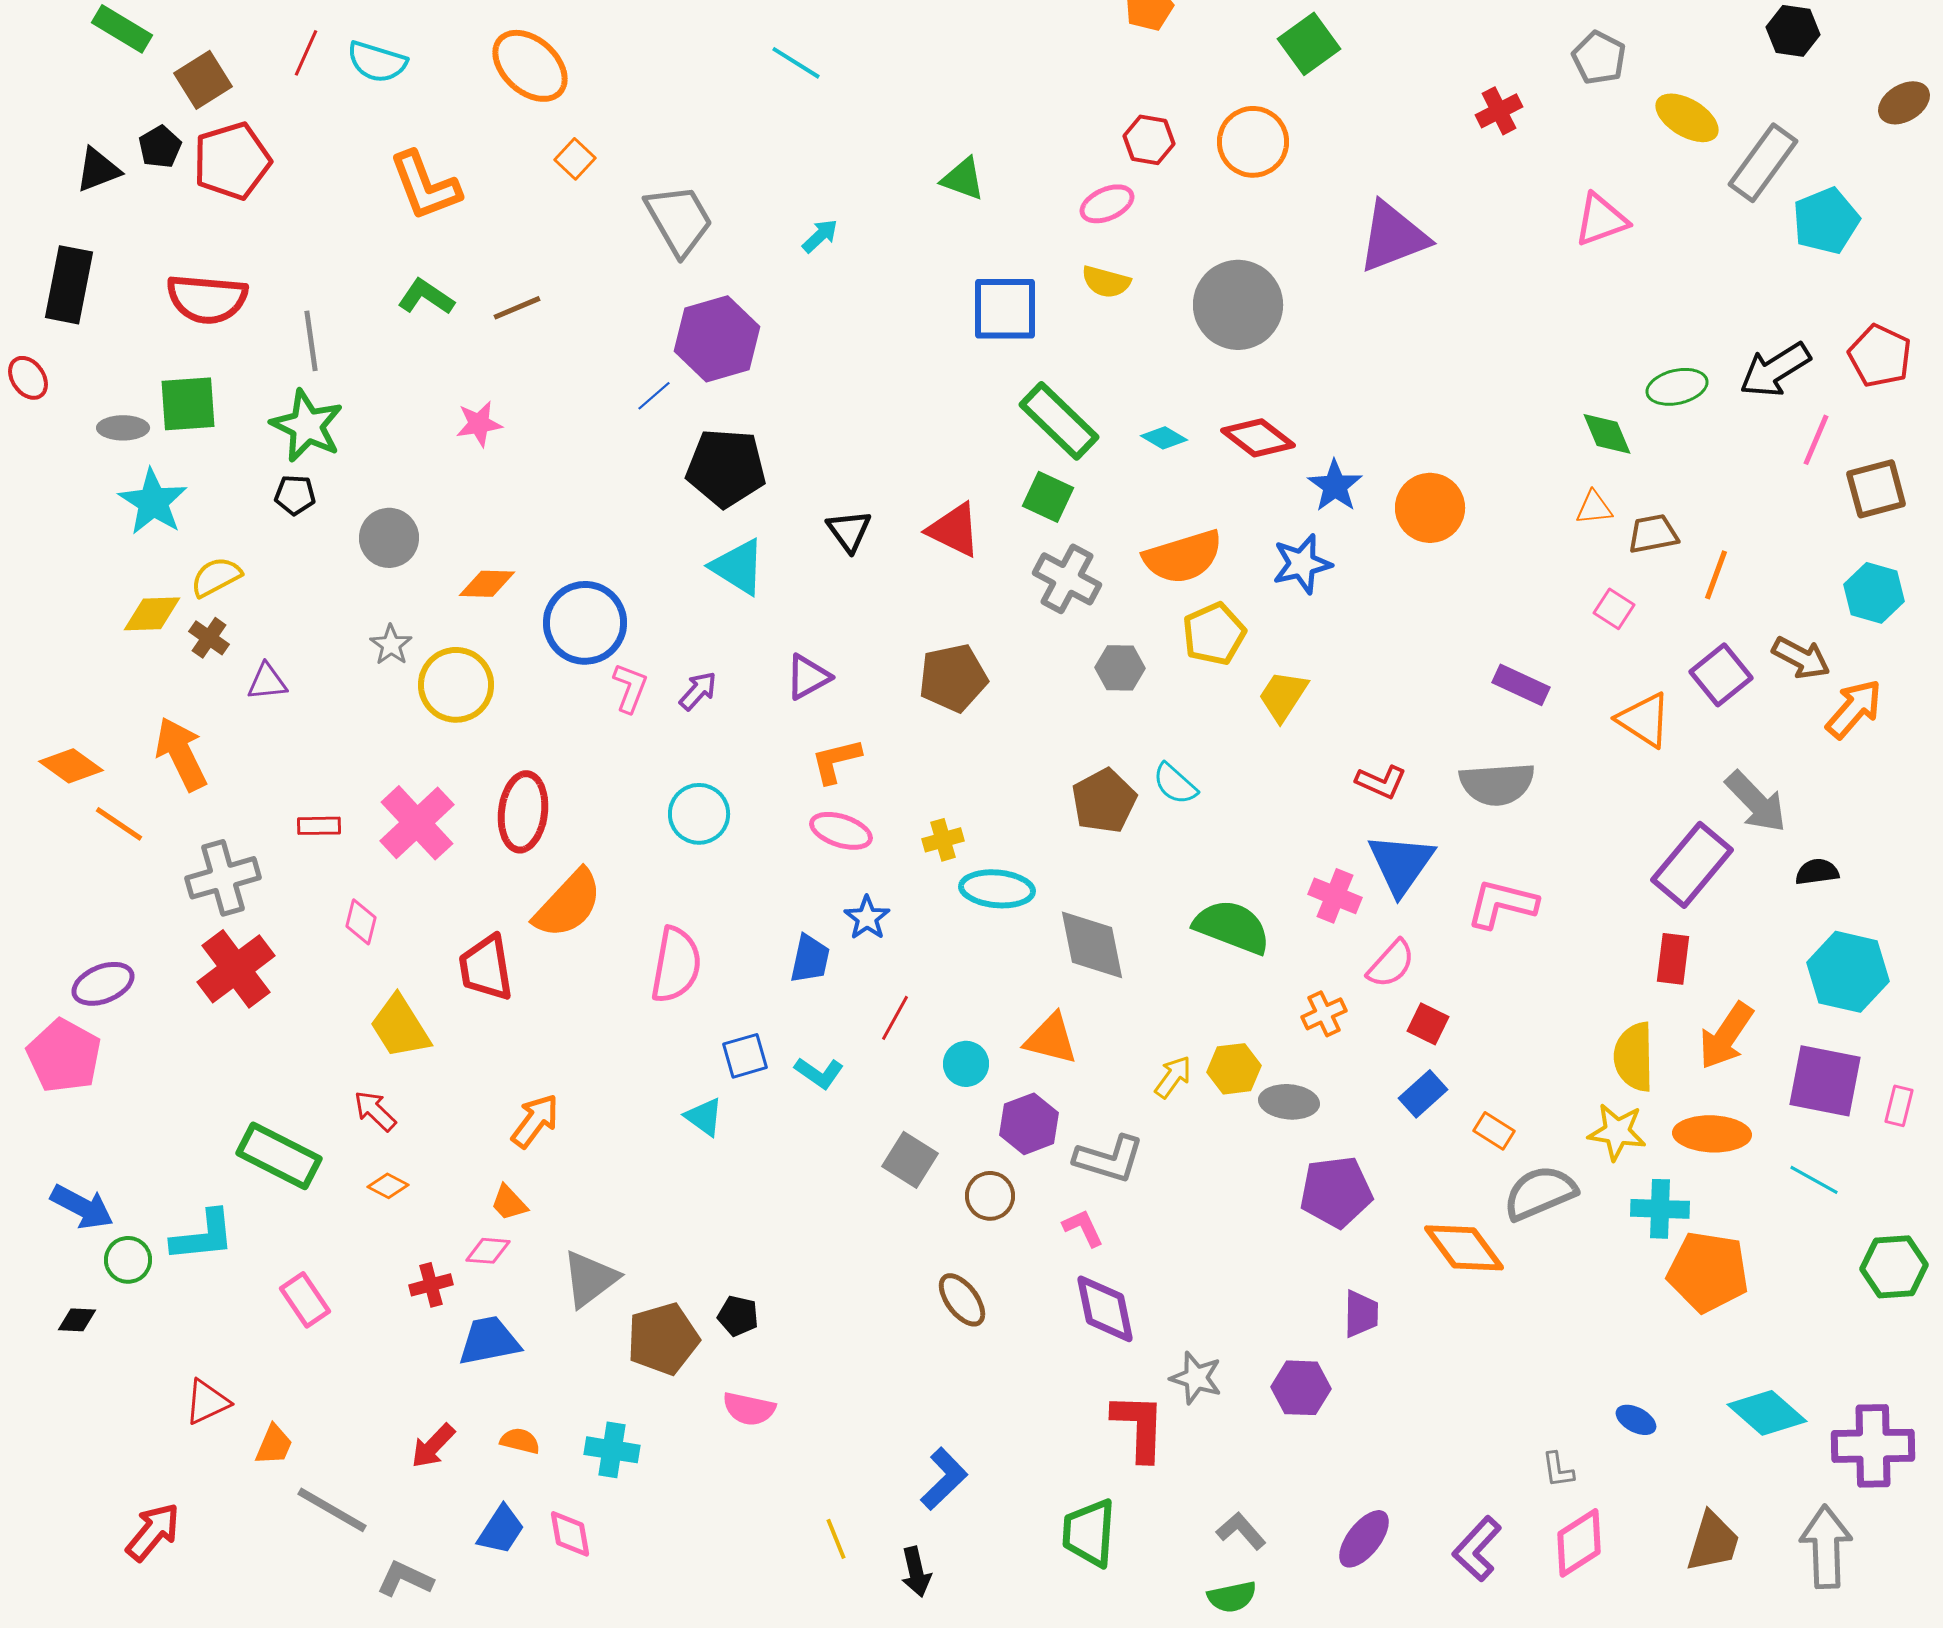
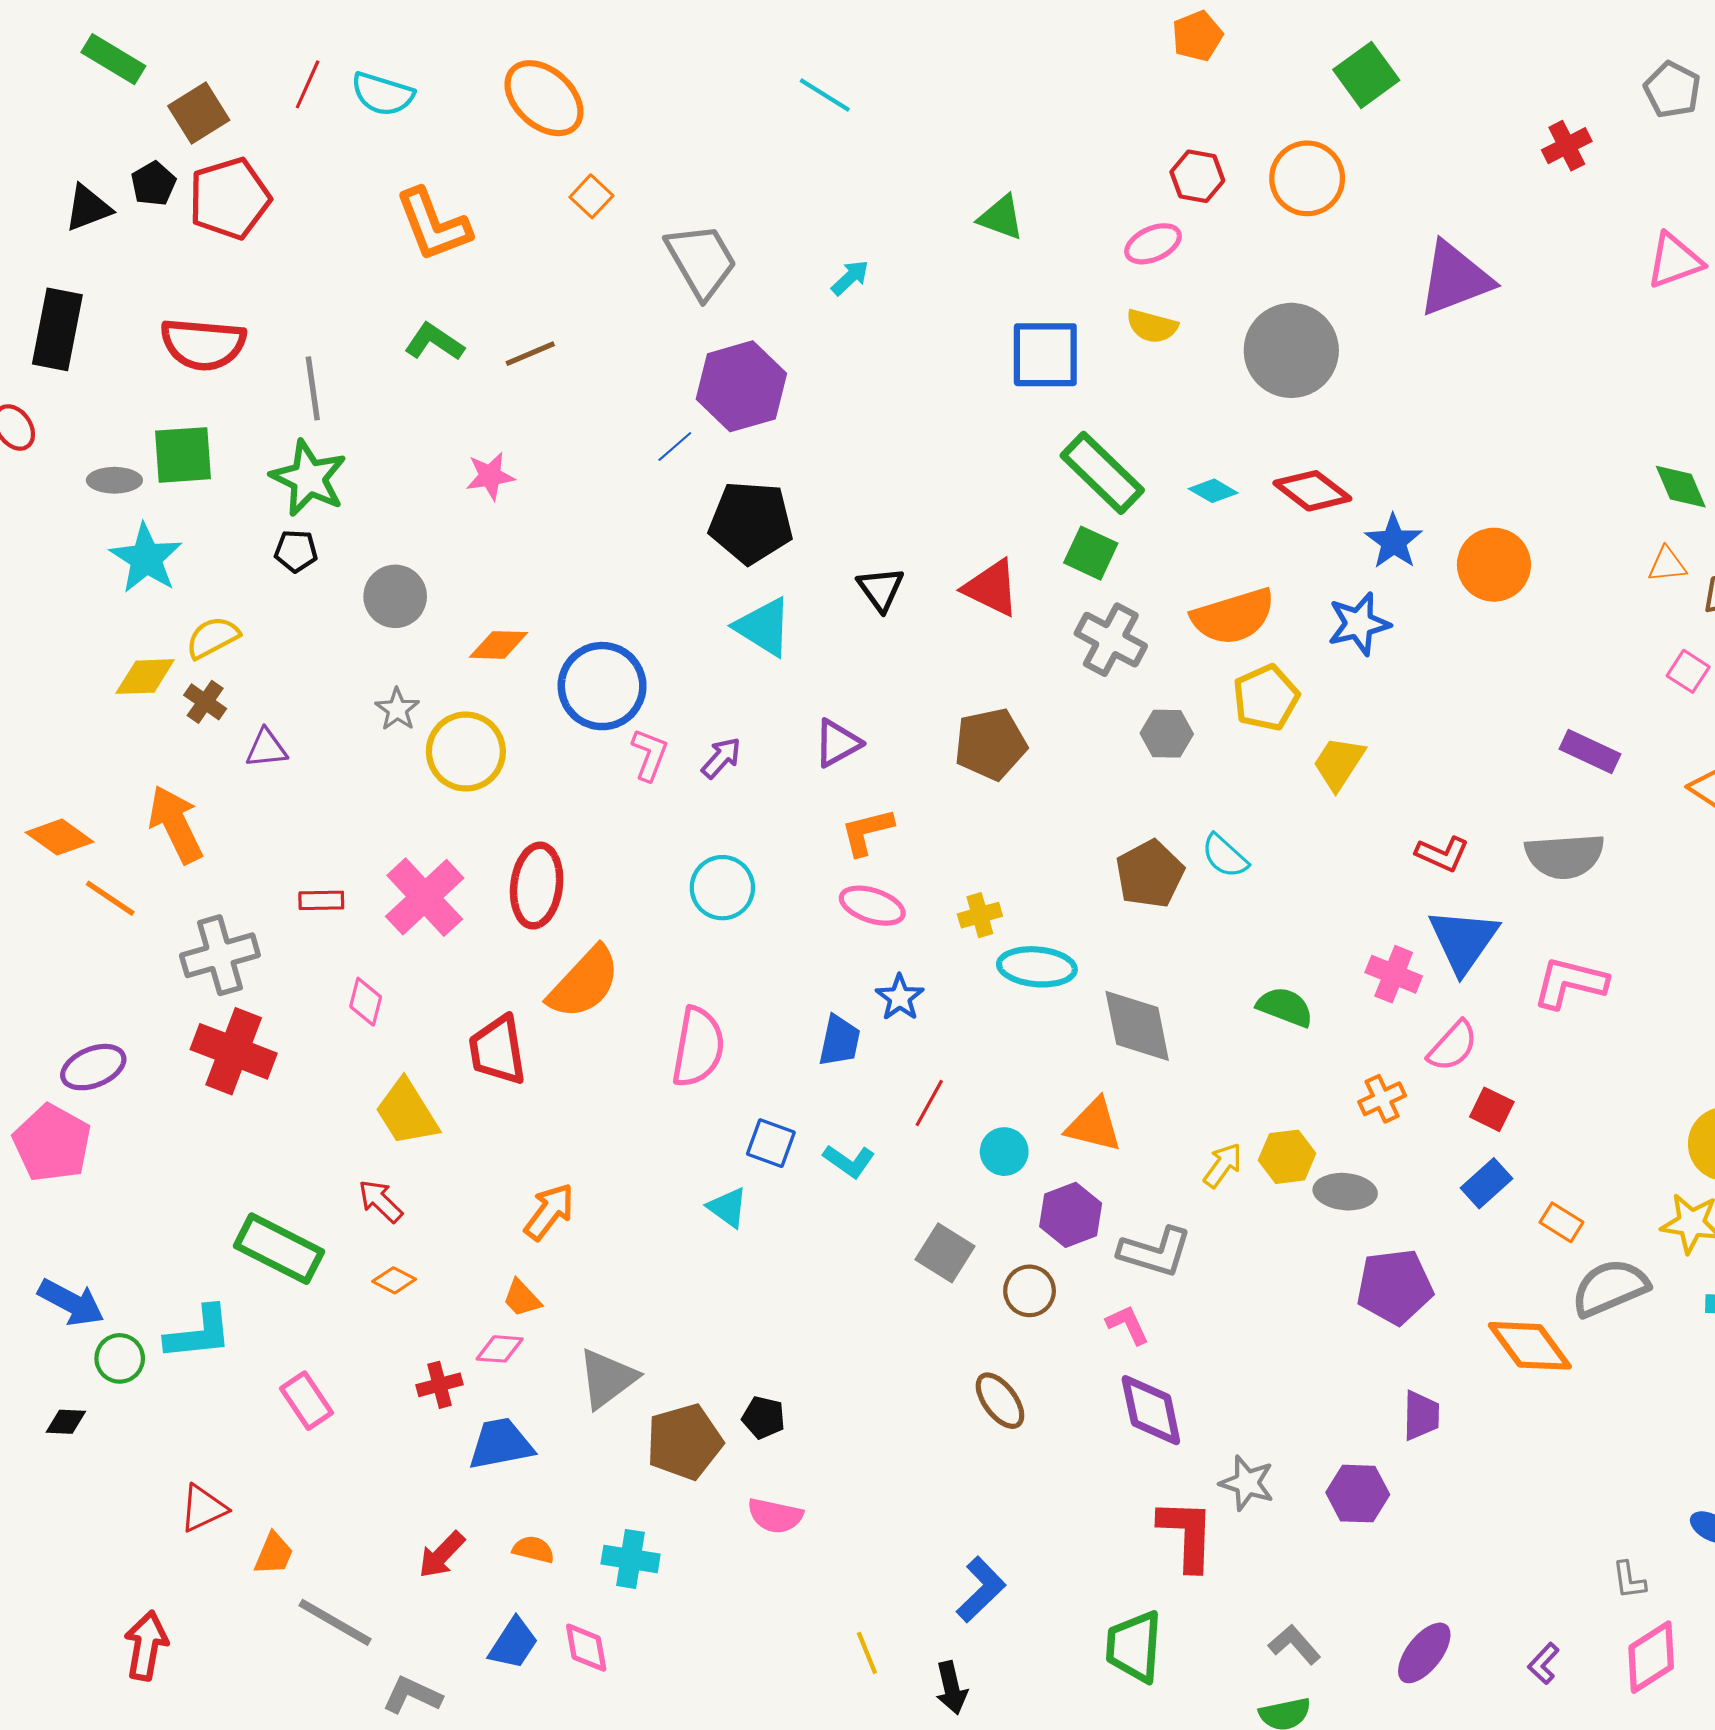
green semicircle: (1232, 927) -> (1285, 1007), size x0.7
red cross: (236, 969) -> (234, 1051), turned -32
blue square: (745, 1056) -> (771, 1143), turned 36
red arrow: (153, 1532) -> (146, 1646), turned -30
purple L-shape: (1477, 1549) -> (1544, 1663), size x0.6

